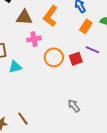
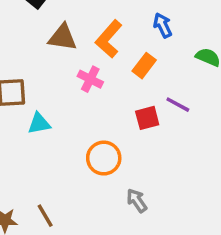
orange rectangle: (86, 26) -> (144, 66), moved
pink cross: (34, 39) -> (90, 79), moved, turned 32
orange circle: (54, 57) -> (104, 158), moved

